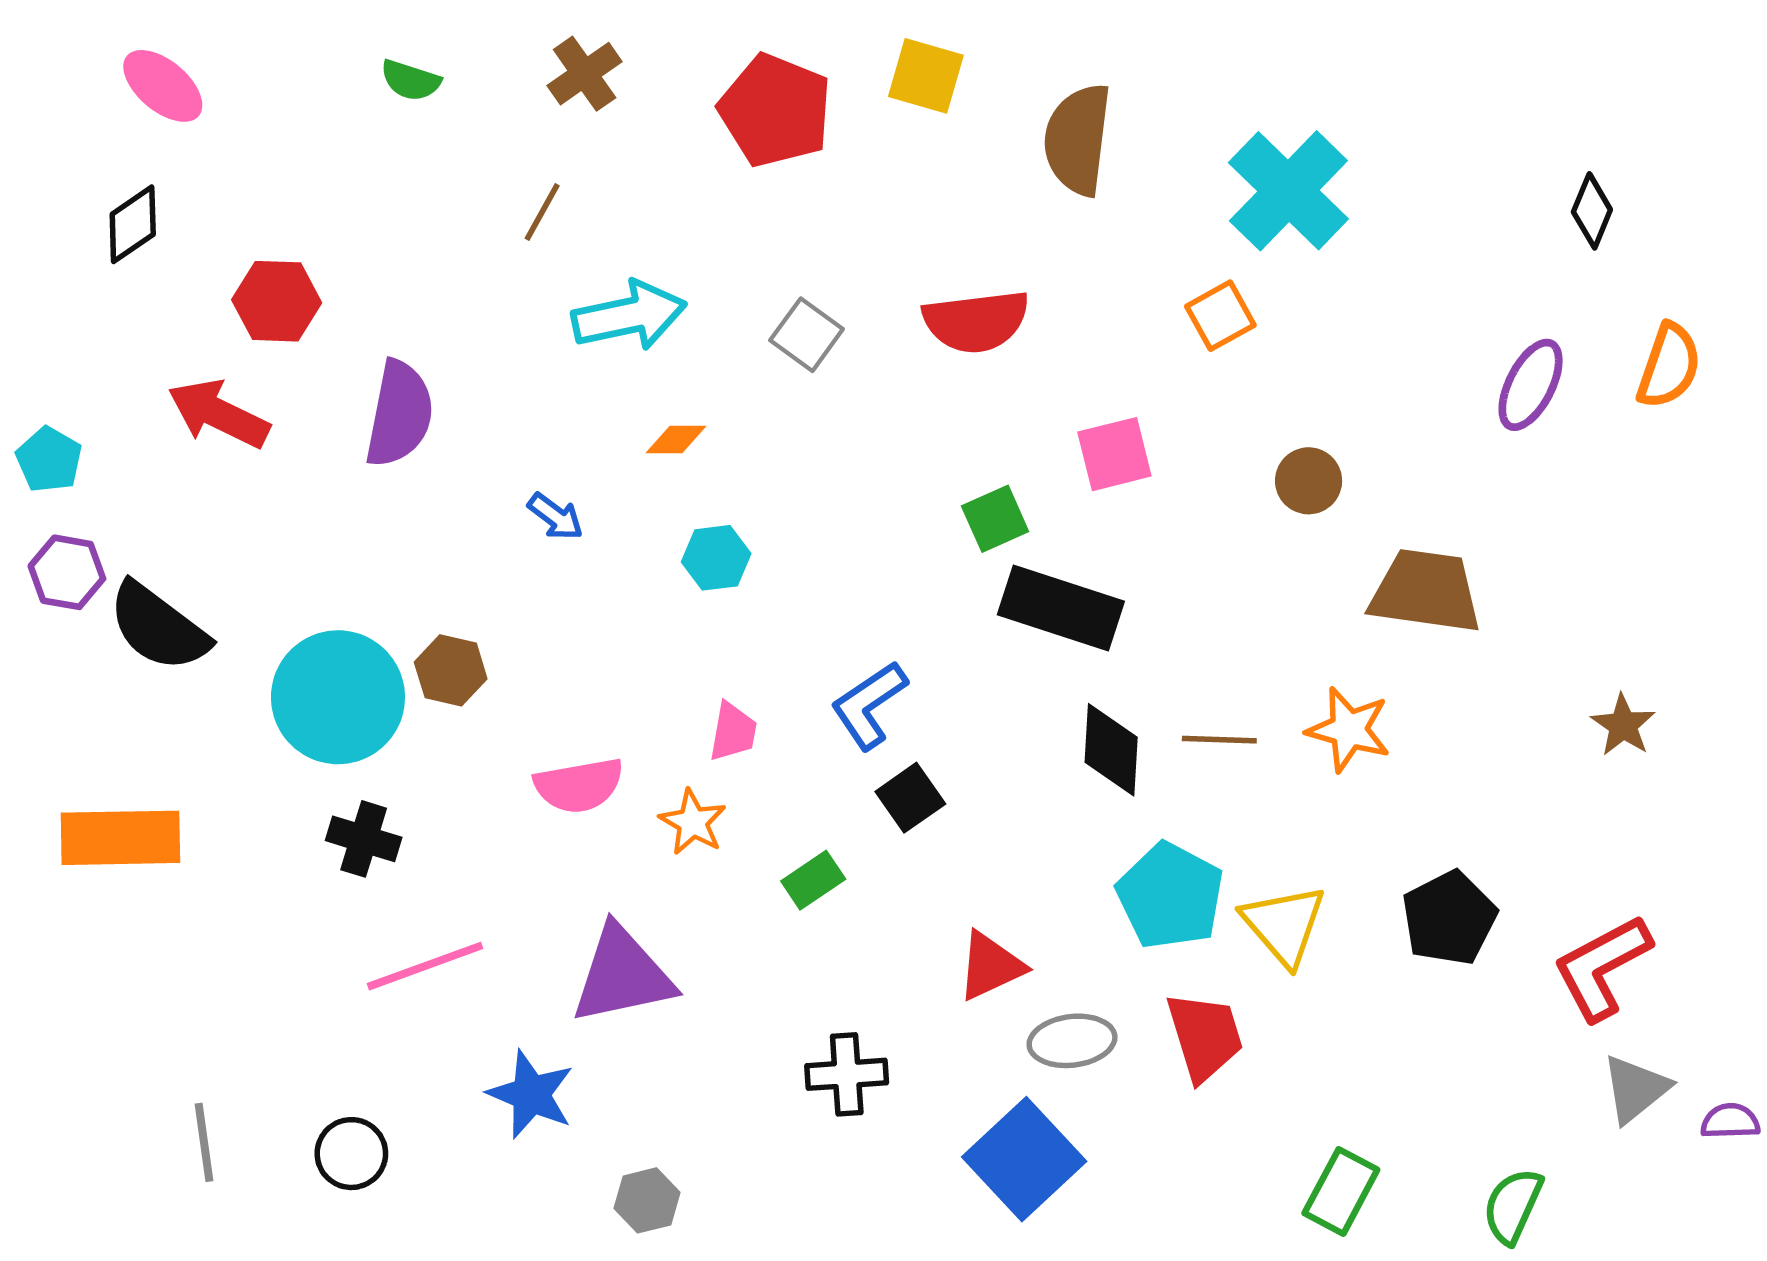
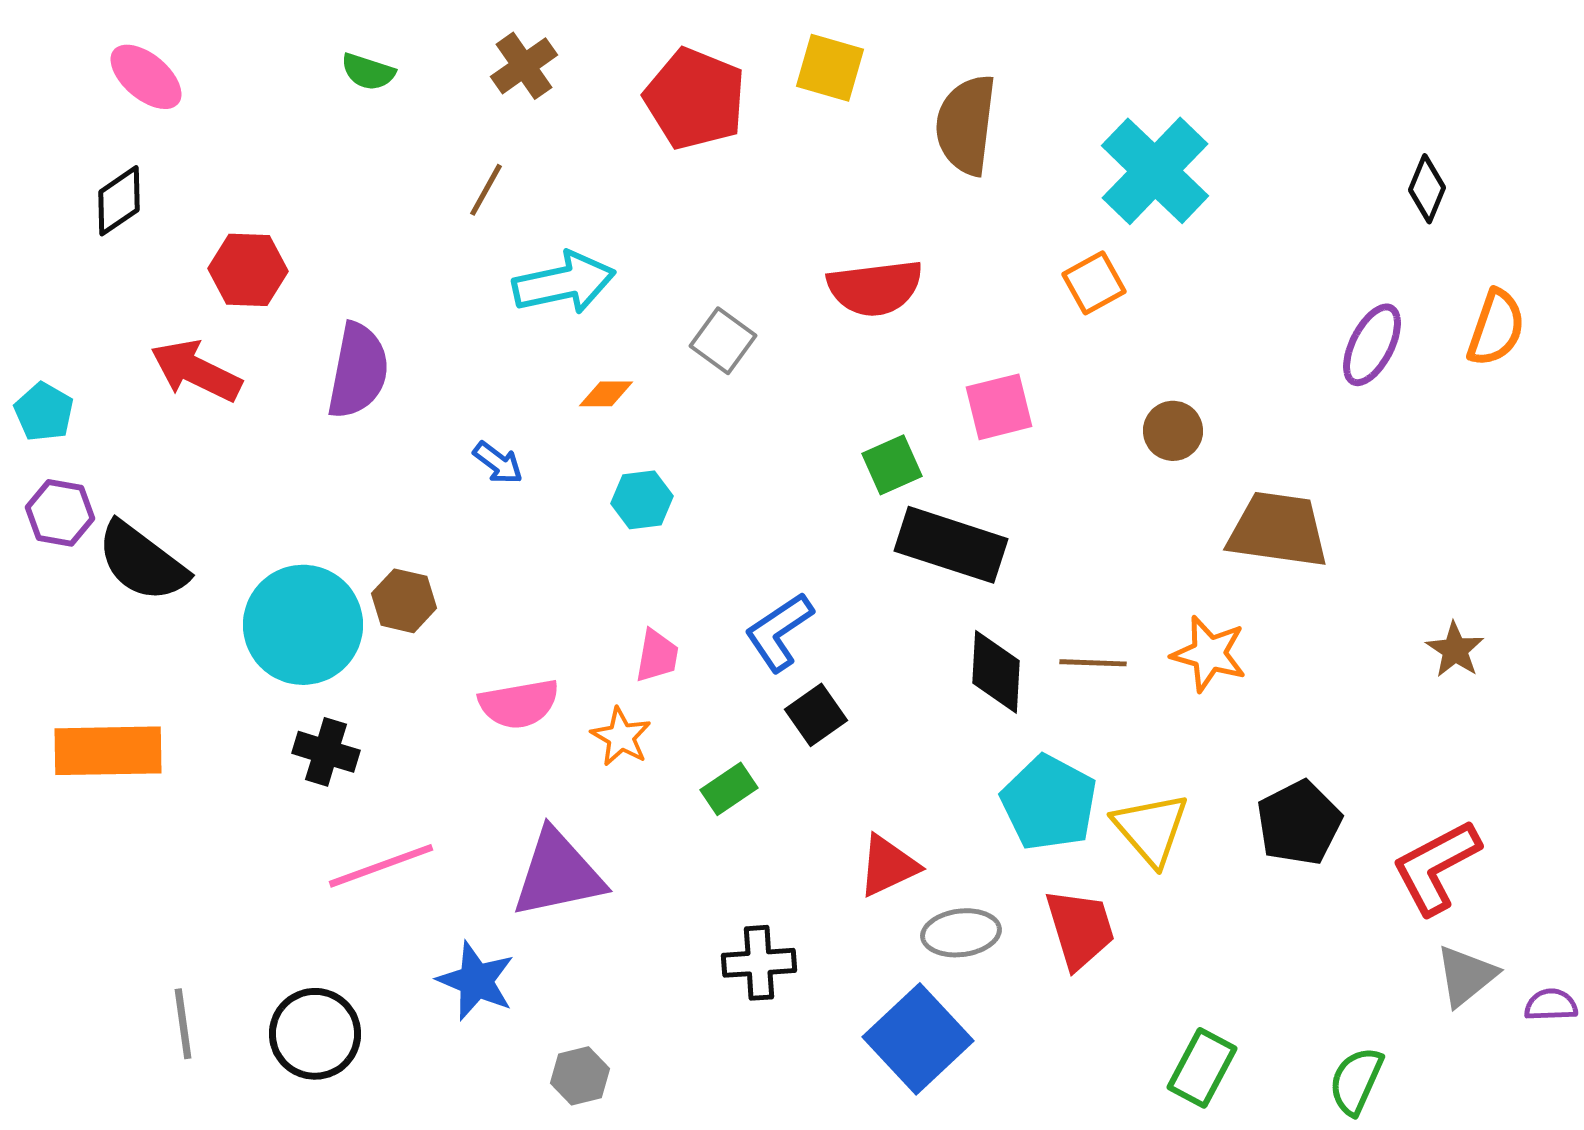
gray square: (807, 335) -> (723, 341), moved
black circle: (351, 1154) -> (315, 1034), size x1.4

